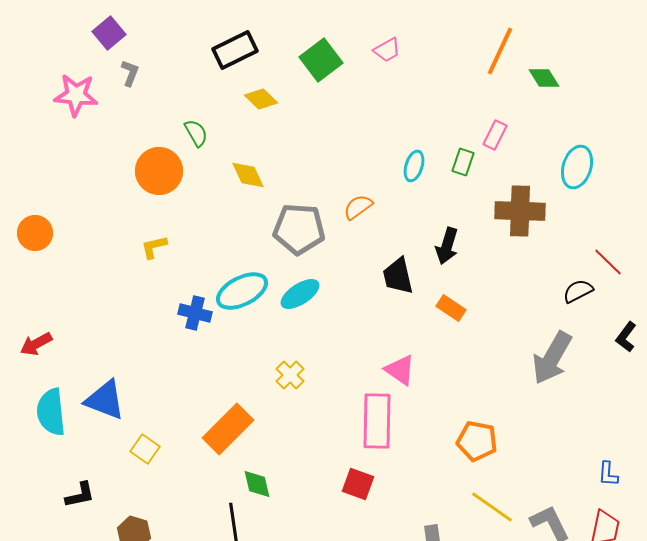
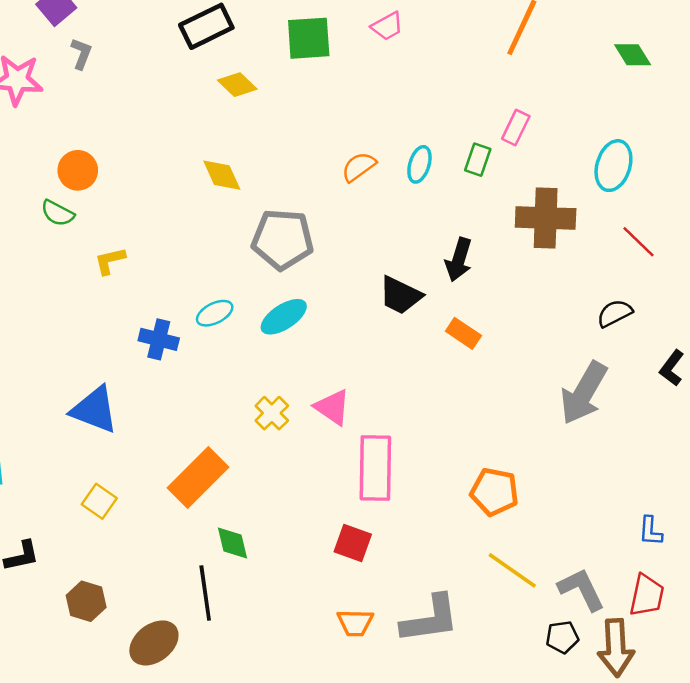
green square: (321, 60) -> (309, 38), turned 33
green diamond: (544, 78) -> (633, 55), moved
green semicircle: (196, 133) -> (58, 213), moved, turned 148
orange circle: (159, 171) -> (78, 170), moved, size x0.7
orange semicircle: (358, 207) -> (359, 167), moved
red line: (608, 262) -> (638, 242), moved
black trapezoid: (398, 276) -> (400, 295), turned -51
cyan ellipse: (242, 291) -> (215, 313), size x0.6
pink triangle: (400, 370) -> (333, 407), moved
blue triangle: (105, 400) -> (94, 410), moved

